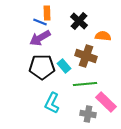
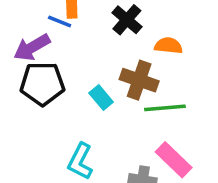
purple arrow: (40, 38) -> (32, 47), moved
black pentagon: (42, 67) -> (42, 84), moved
green line: (85, 84) -> (165, 108), moved

